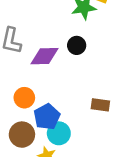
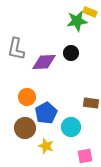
cyan circle: (59, 133) -> (71, 127), moved

